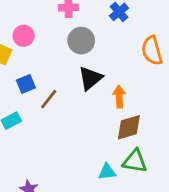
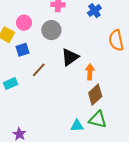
gray circle: (81, 41) -> (51, 30), moved
blue square: (26, 84) -> (23, 50), moved
brown diamond: (129, 127) -> (95, 95), turned -30

